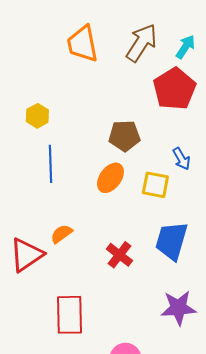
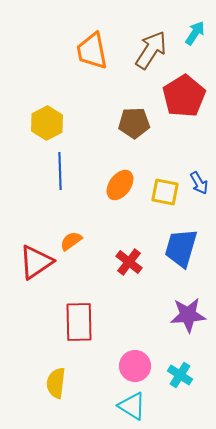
cyan arrow: (185, 47) -> (195, 33), moved
yellow hexagon: (37, 116) -> (47, 123), size x1.4
brown pentagon: (124, 136) -> (134, 123), moved
blue arrow: (181, 159) -> (199, 183), moved

